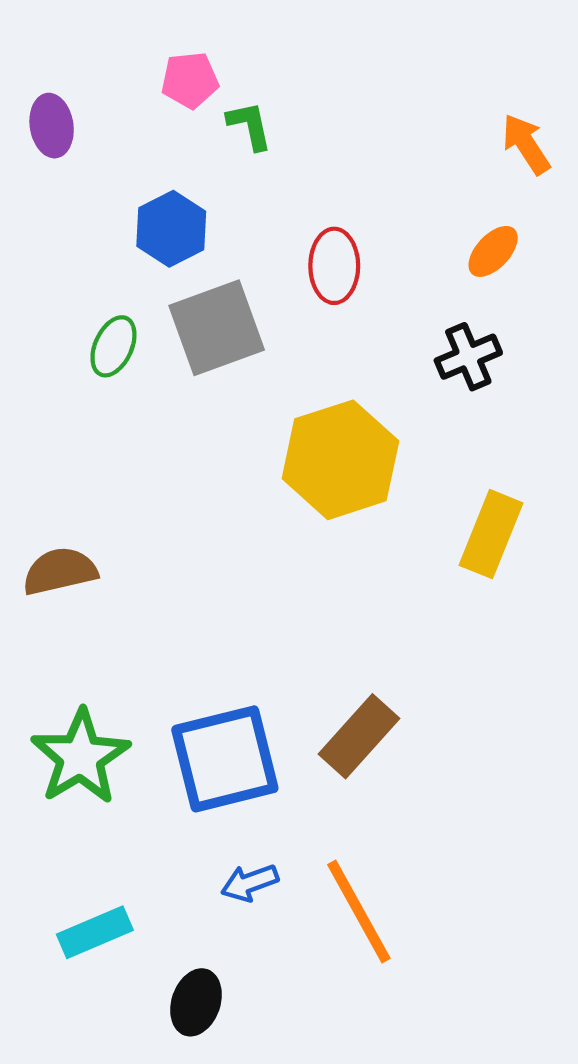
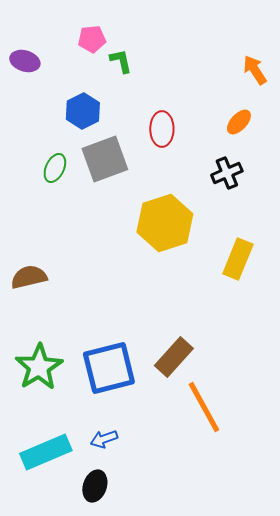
purple ellipse: (52, 126) -> (25, 61), turned -64
blue arrow: (250, 883) -> (104, 439), moved
orange line: (359, 912) -> (204, 407), moved
cyan rectangle: (95, 932) -> (46, 452), size x1.4

